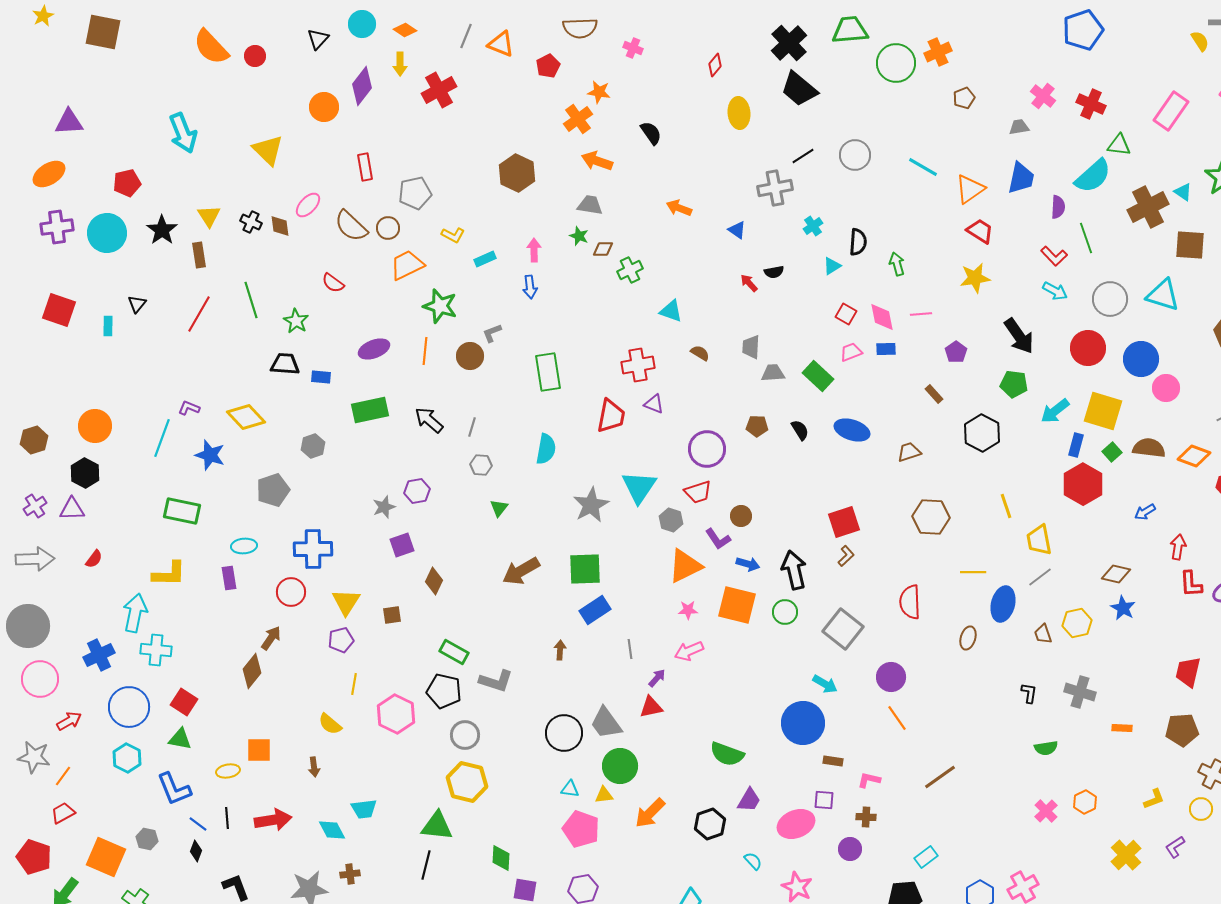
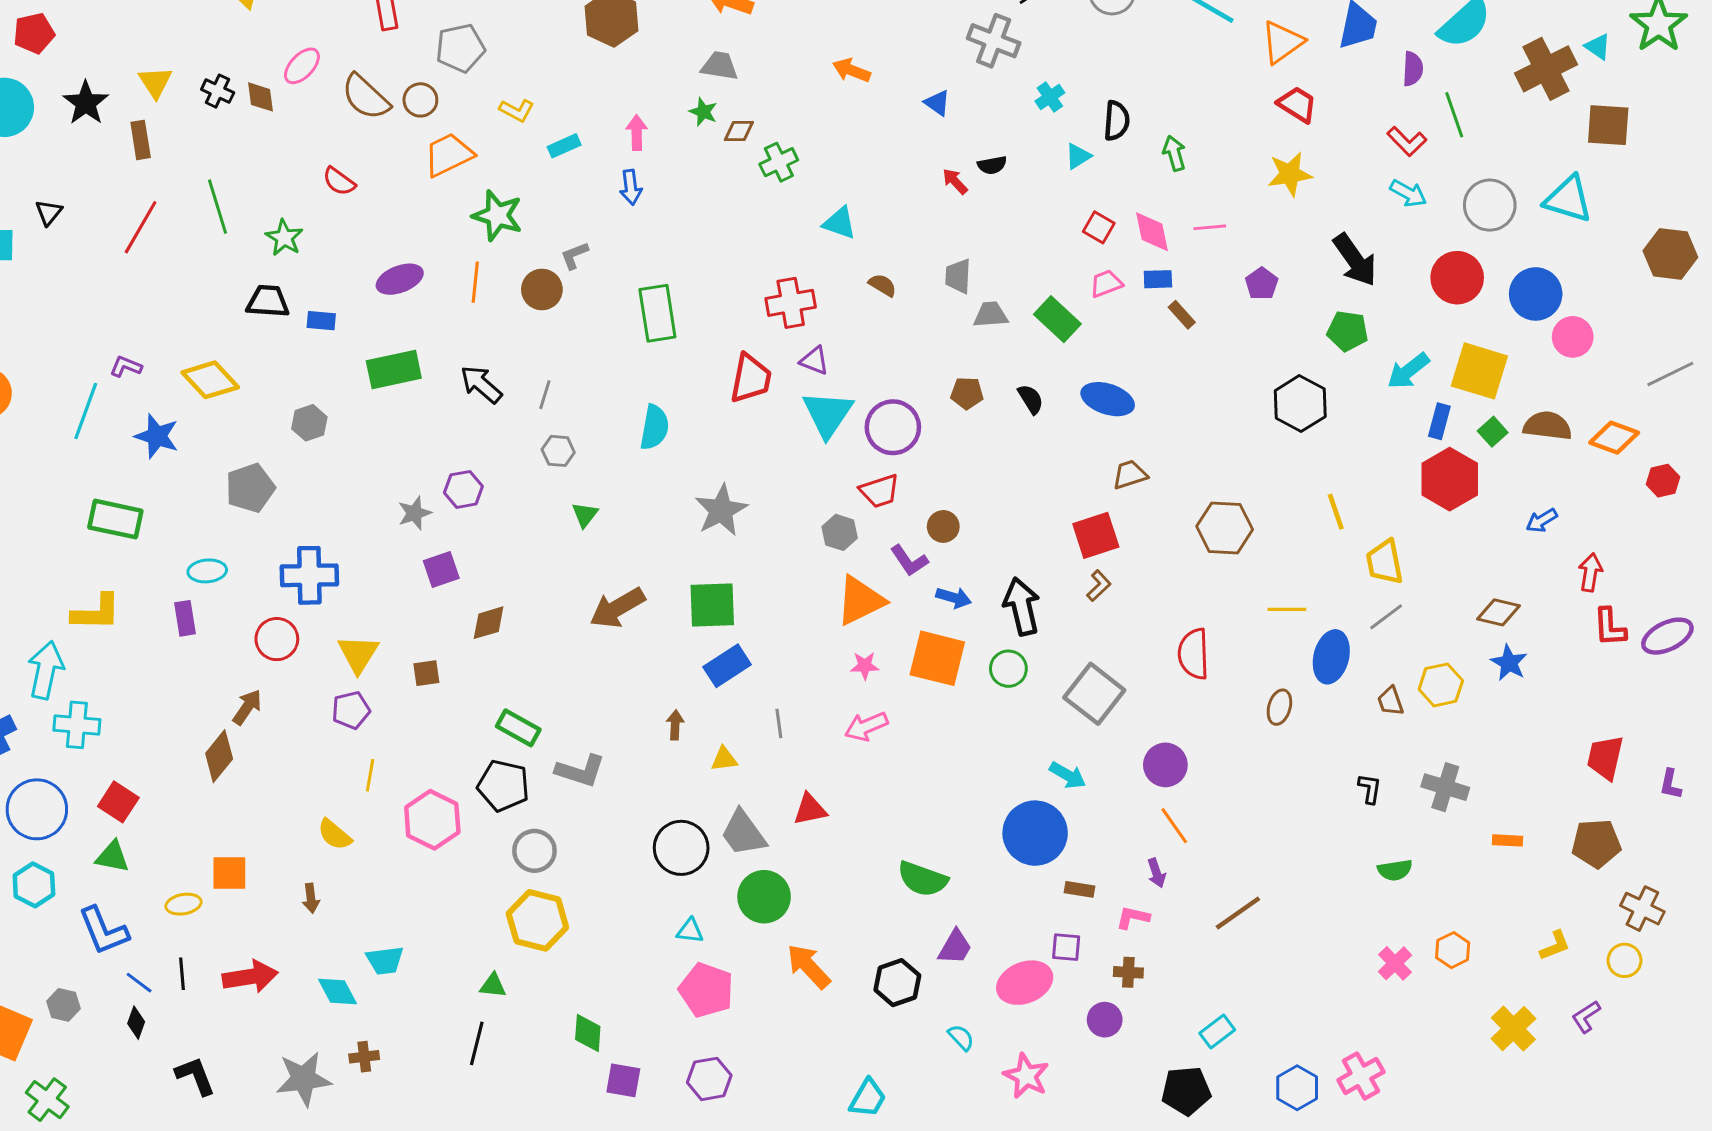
gray cross: (775, 188) -> (994, 41), turned 32
brown rectangle: (934, 394) -> (1182, 315), moved
brown trapezoid: (909, 452) -> (1130, 475), moved
cyan triangle: (639, 487) -> (828, 414), moved
brown diamond: (434, 581) -> (489, 623), turned 48
purple arrow: (657, 678) -> (1157, 873), moved, turned 120
yellow triangle: (604, 795) -> (724, 759), moved
orange arrow: (650, 813) -> (808, 966), turned 92
green triangle: (437, 826) -> (493, 986), size x0.6

